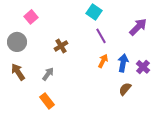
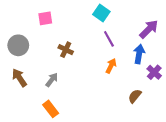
pink square: (31, 17) -> (45, 18), moved, turned 32
brown cross: (61, 46) -> (66, 50), turned -32
blue arrow: (123, 63) -> (139, 54), moved

